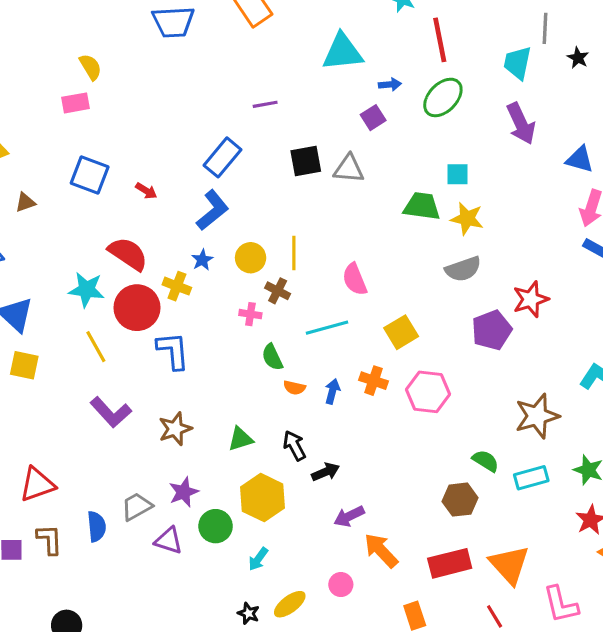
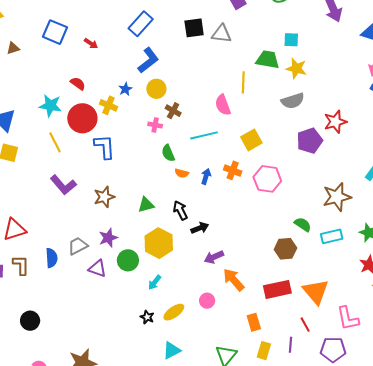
blue L-shape: (213, 210) -> (148, 60), moved
yellow line: (294, 253) -> (243, 82), moved
red semicircle: (128, 254) -> (78, 84), size x0.6

